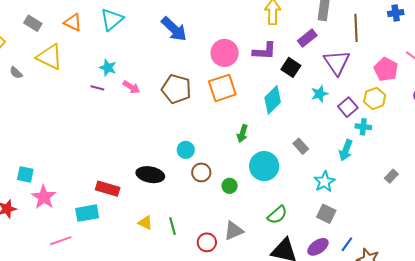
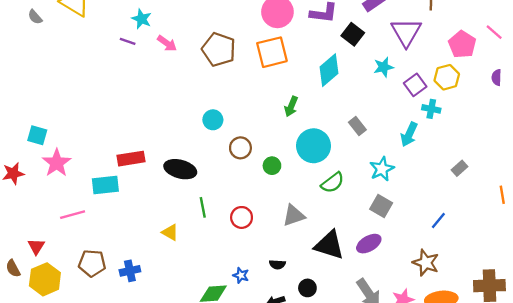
cyan circle: (186, 150) -> (213, 120), moved
black ellipse: (150, 175) -> (180, 169), moved
red rectangle: (108, 189) -> (131, 159), turned -30
green semicircle: (277, 215) -> (333, 183), moved
yellow triangle: (145, 223) -> (170, 232), moved
gray triangle: (234, 231) -> (294, 215), moved
red circle: (207, 242) -> (242, 217), moved
blue line: (347, 244) -> (438, 220), moved

